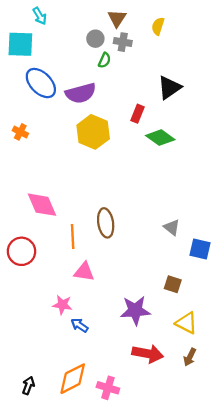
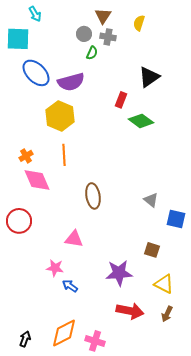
orange cross: (20, 132) -> (26, 156), moved, turned 32
yellow hexagon: (93, 132) -> (60, 116), moved
orange line: (73, 237) -> (64, 155), moved

